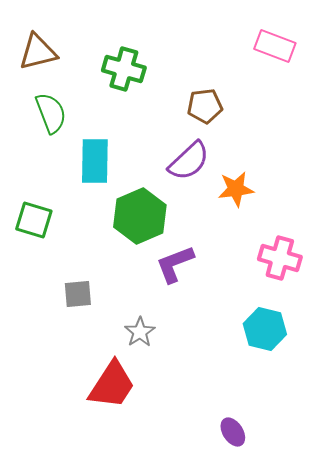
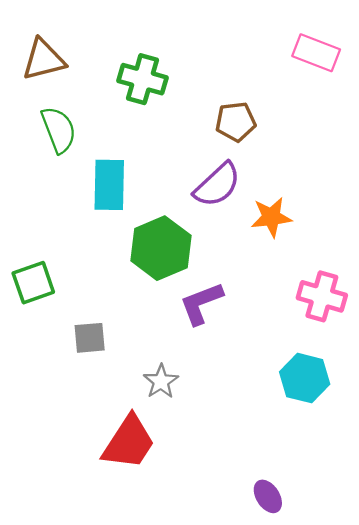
green square: (34, 220) -> (33, 283), moved, turned -36

